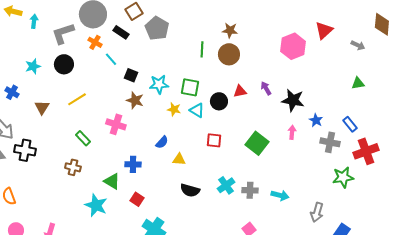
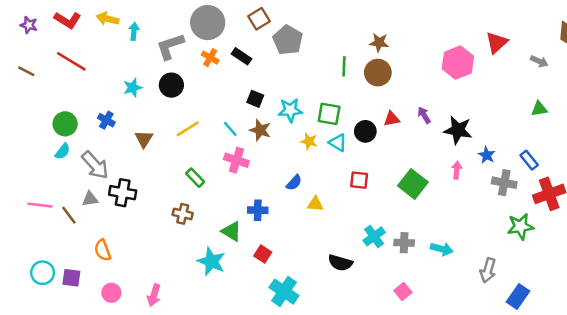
black rectangle: (121, 32) -> (241, 56), moved
cyan line: (111, 59) -> (230, 129), moved
black semicircle: (190, 190) -> (340, 263), moved

